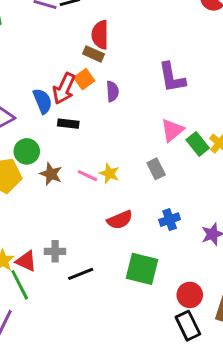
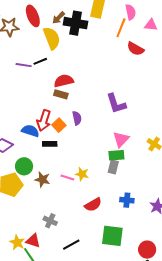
red semicircle: (100, 35) -> (64, 81), turned 84
orange square: (84, 79) -> (59, 125), moved
blue semicircle: (43, 101) -> (30, 131), turned -42
green rectangle: (198, 144) -> (116, 155), moved, turned -49
gray rectangle: (156, 169) -> (113, 167), turned 48
blue cross: (170, 220) -> (127, 200), turned 32
gray cross: (55, 251) -> (50, 221), moved, turned 32

